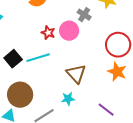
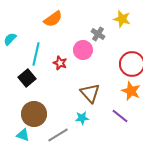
red star: (48, 33) -> (60, 63), moved
cyan line: (38, 58) -> (36, 54), moved, turned -60
purple line: (106, 110) -> (120, 116), moved

